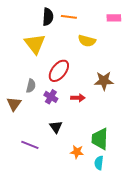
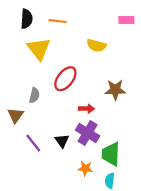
black semicircle: (48, 17) -> (27, 19), moved
orange line: (69, 17) -> (58, 21), moved
purple cross: (51, 97) -> (88, 133), moved, size x1.5
purple line: (30, 145) -> (33, 143), moved, turned 30

